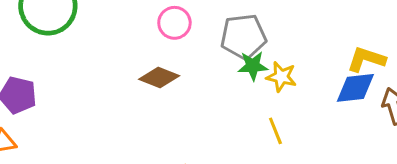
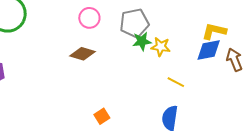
yellow line: (275, 131) -> (176, 82), moved, turned -36

